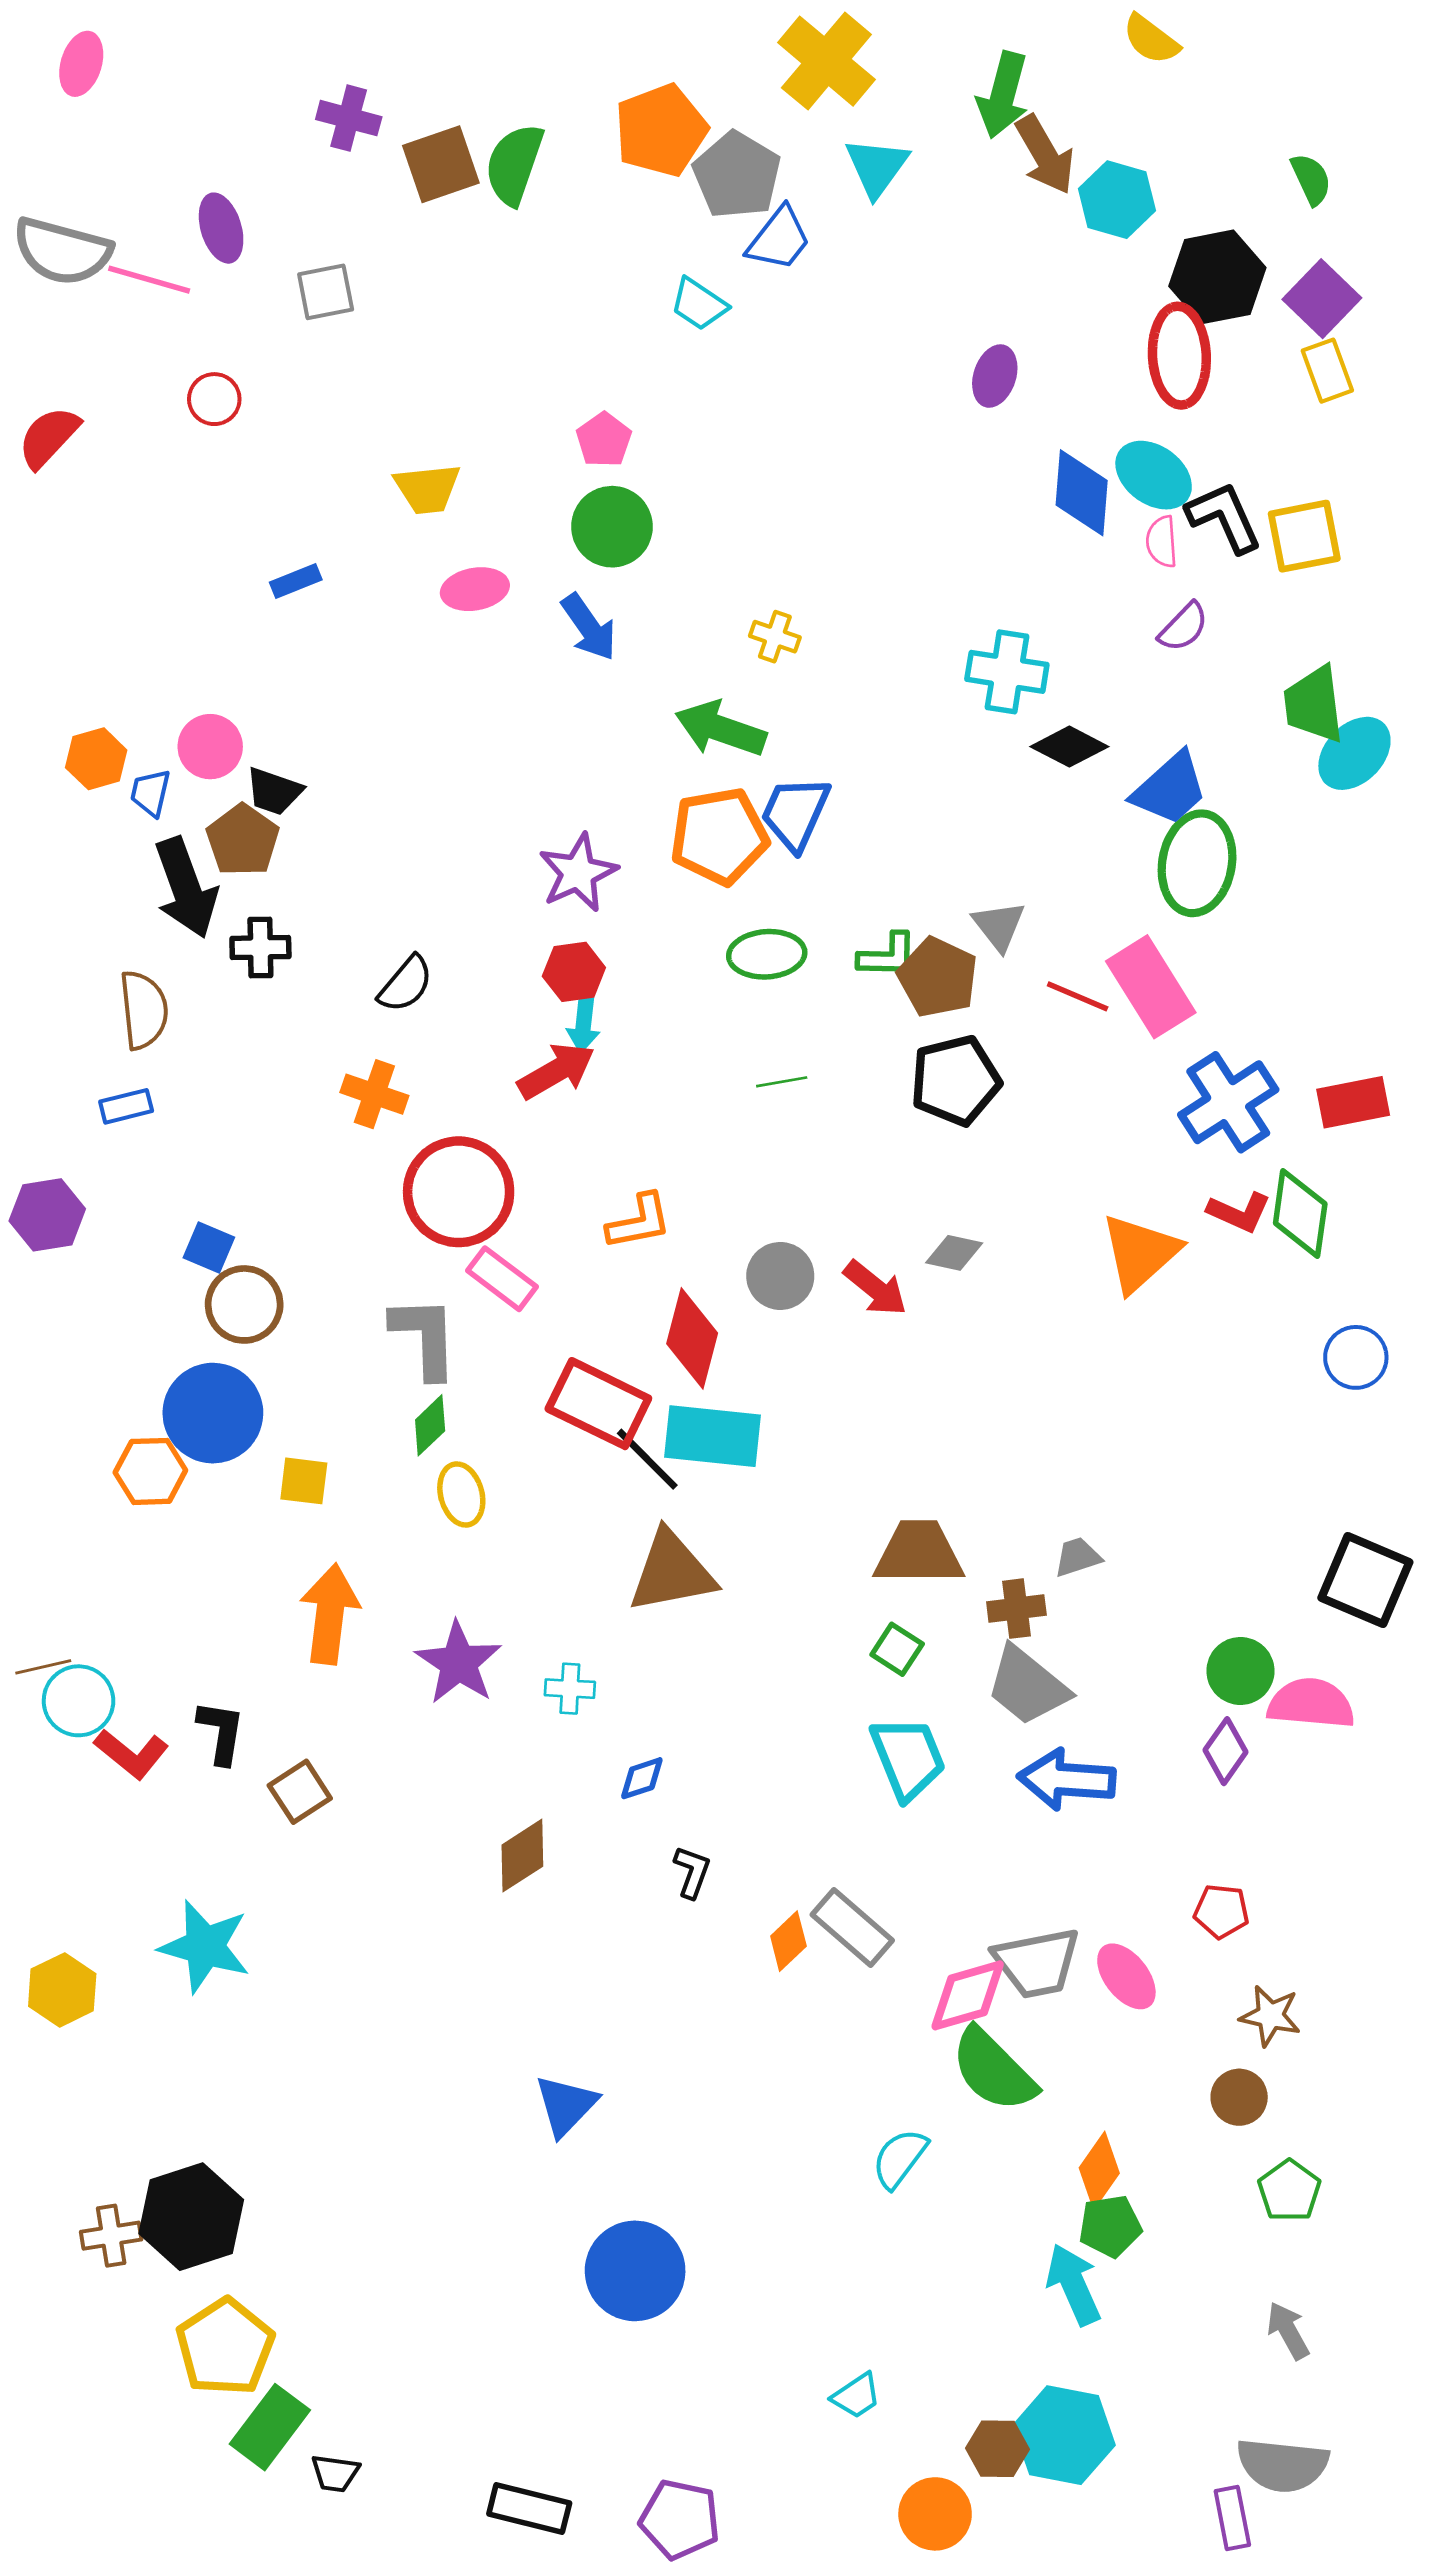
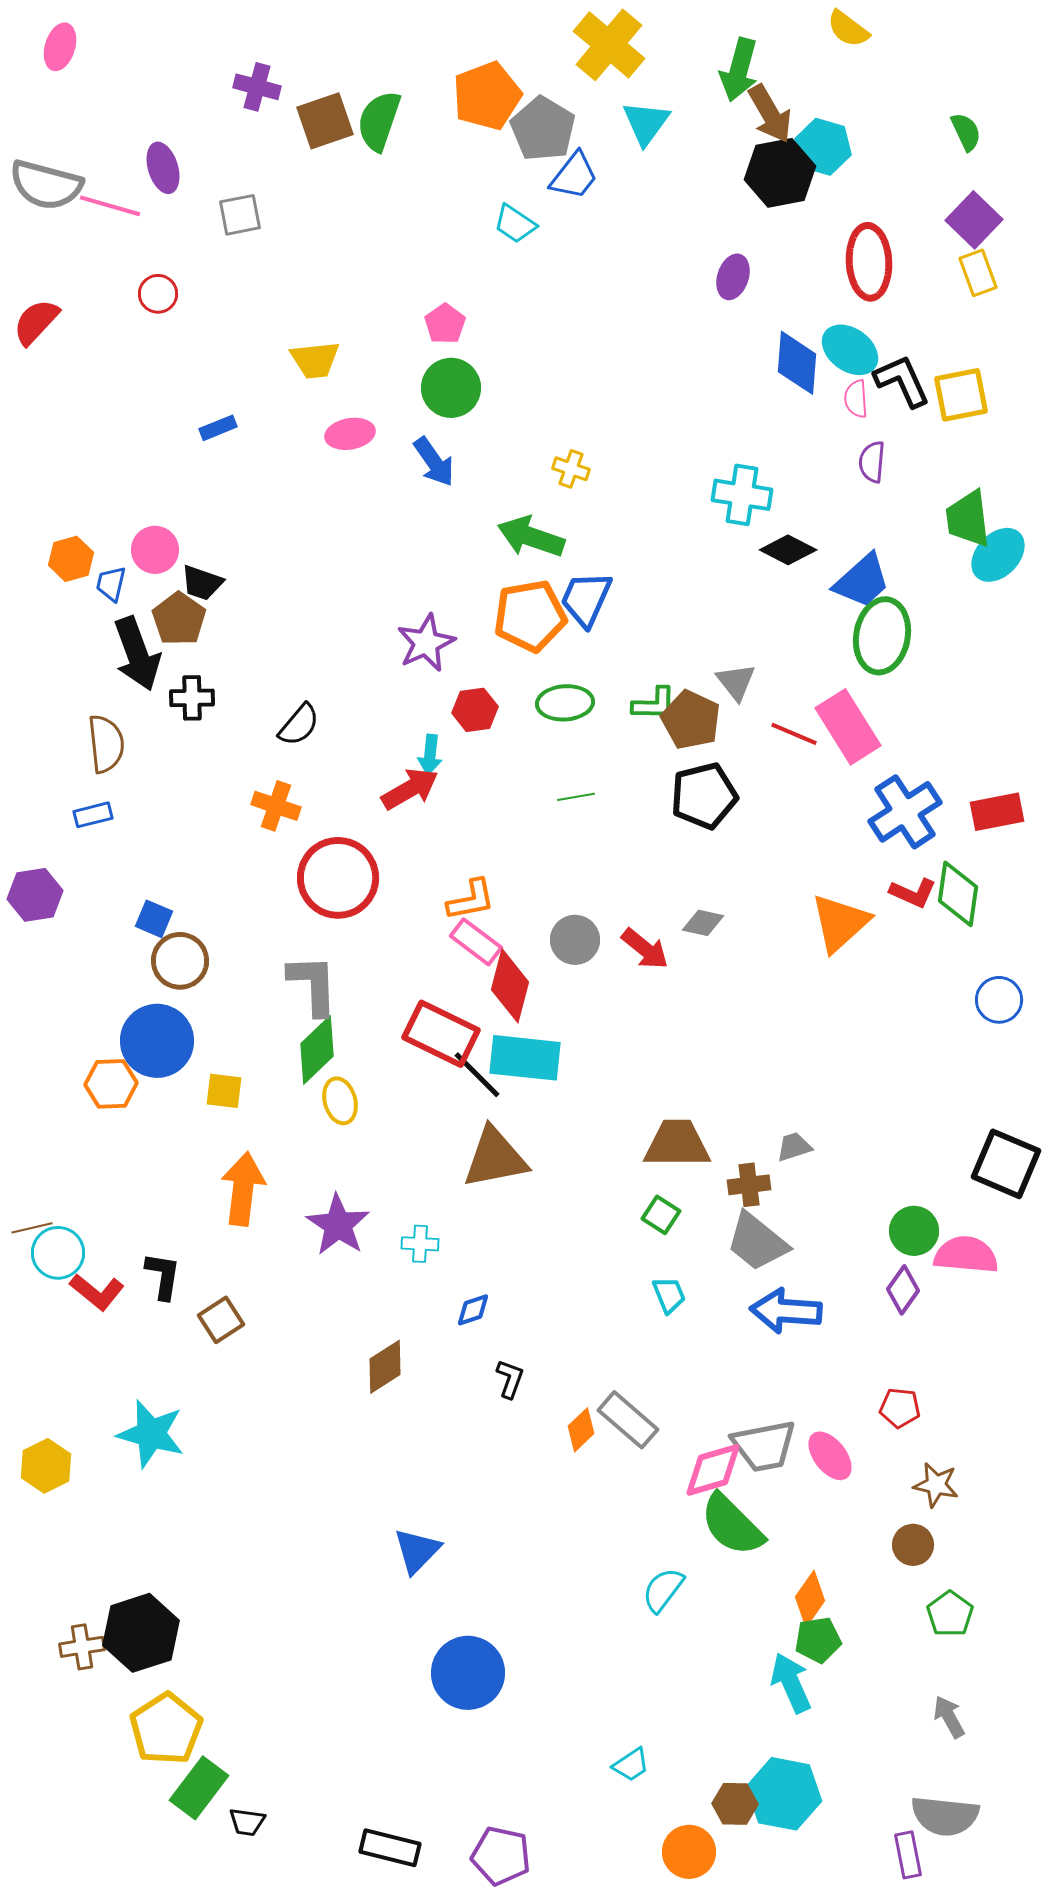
black hexagon: (1217, 277) -> (780, 173), moved
purple semicircle: (1183, 627) -> (872, 462), turned 141
red hexagon: (574, 972) -> (475, 710), moved
pink rectangle: (502, 1279) -> (476, 942), moved
green diamond: (430, 1425) -> (317, 1050), size x1.5
cyan trapezoid: (908, 1758) -> (669, 1295), size x0.6

